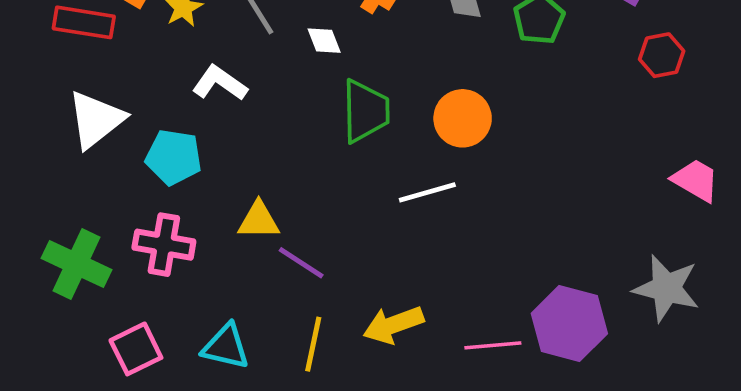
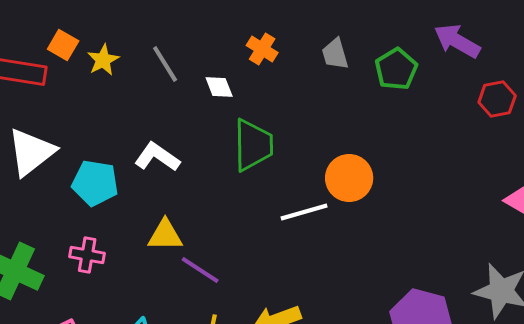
white L-shape: (220, 83) -> (157, 157), moved
orange circle: (463, 118) -> (349, 178), moved
pink cross: (164, 245) -> (87, 255), size x0.7

